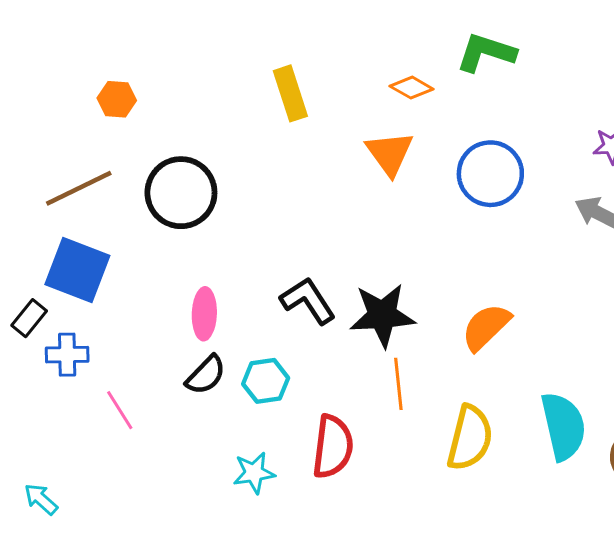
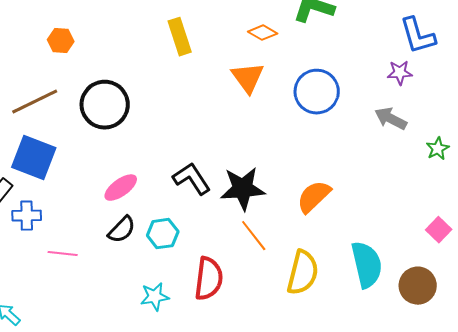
pink ellipse: (204, 314) -> (121, 188), turned 52
orange line: (398, 384) -> (254, 236), turned -32
pink line: (120, 410) -> (63, 254), turned -52

